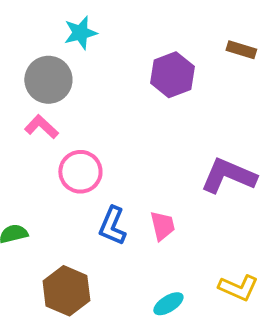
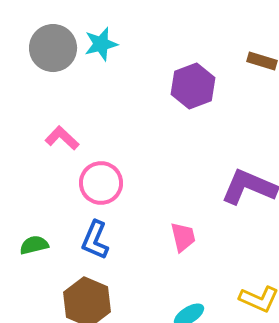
gray circle: (48, 80) -> (53, 48), moved
blue L-shape: (112, 226) -> (95, 240), moved

